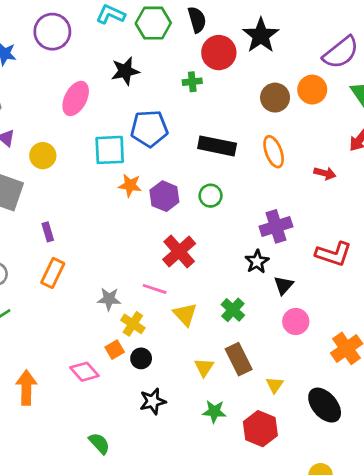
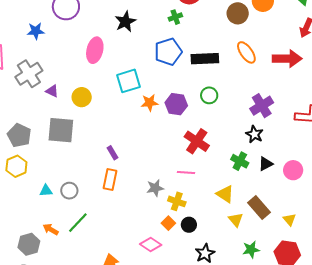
blue pentagon: (149, 129) -> (168, 52), moved
red arrow: (325, 173) -> (287, 59), size x1.8
purple rectangle: (48, 232) -> (113, 153), moved
black triangle: (284, 285) -> (266, 164), moved, turned 35
green cross: (233, 310) -> (240, 161), moved
yellow triangle: (185, 314) -> (225, 194), moved

